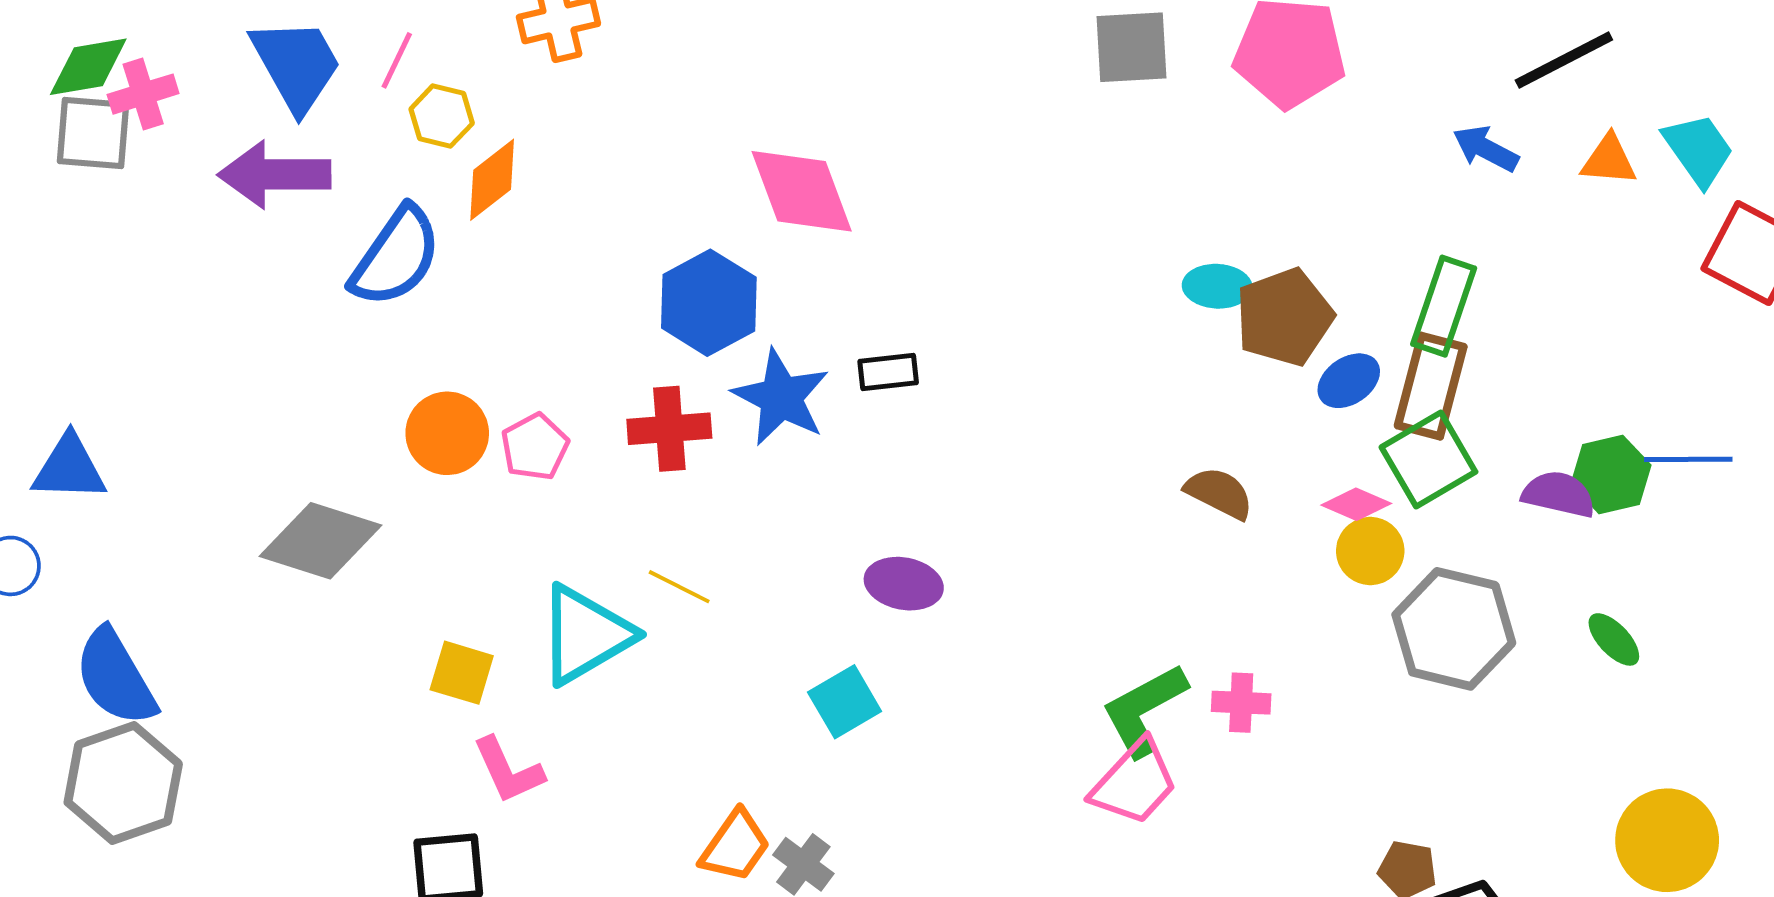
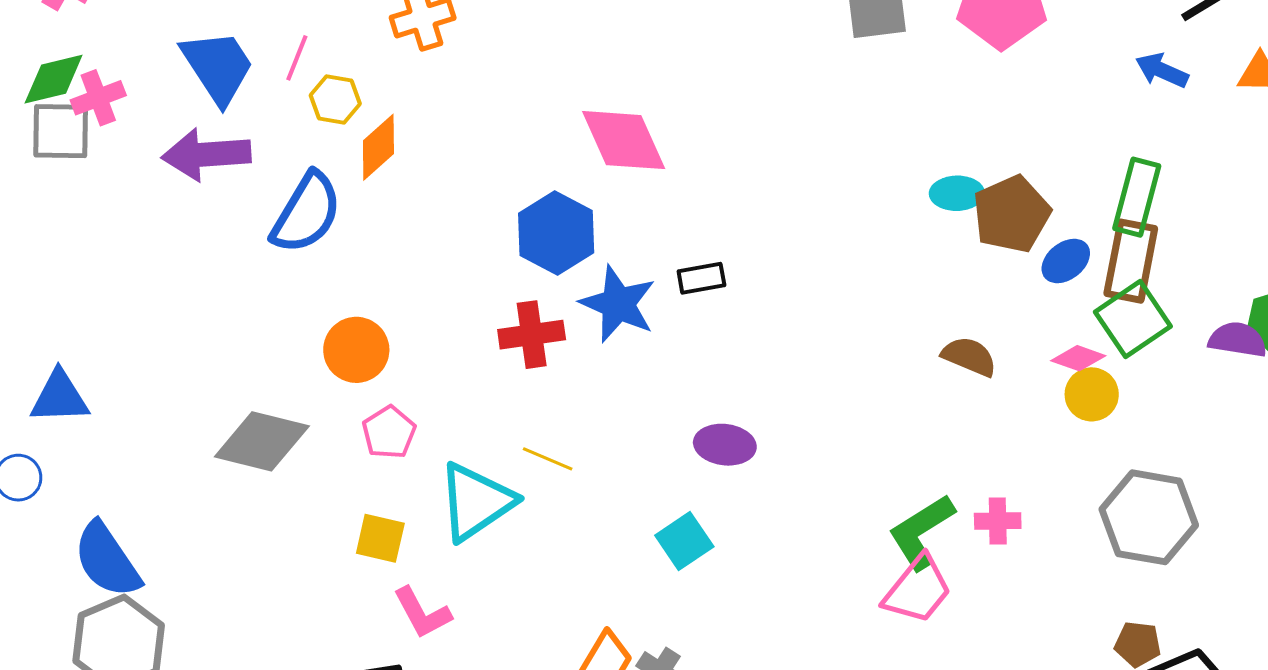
pink pentagon: (535, 447) -> (389, 432), moved
gray hexagon: (1454, 629) -> (1149, 517), moved

